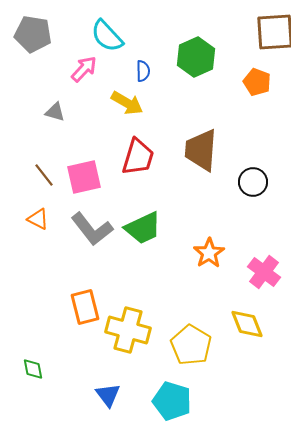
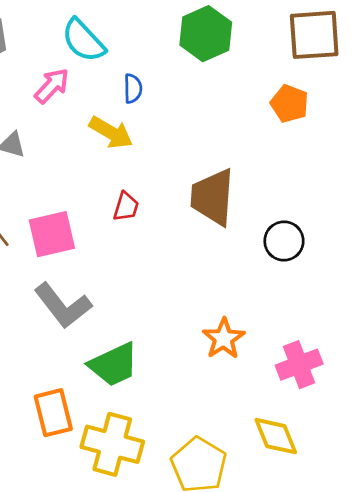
green hexagon: (196, 57) -> (206, 34), moved
red trapezoid: (138, 157) -> (126, 207), size x0.6
green trapezoid: (143, 228) -> (114, 365), moved
pink cross: (264, 272) -> (299, 365), turned 32

